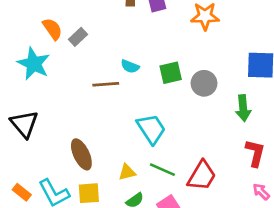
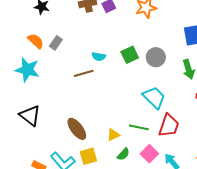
cyan trapezoid: (151, 129) -> (154, 97), moved

